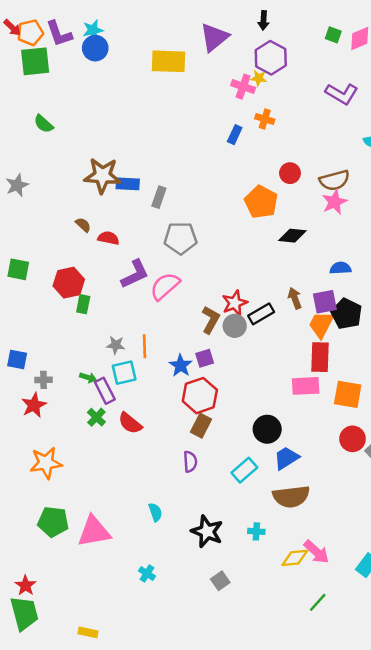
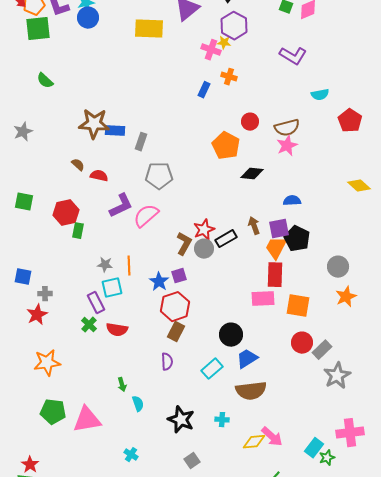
green arrow: (88, 378) -> (122, 385), moved, turned 56
red semicircle: (130, 423) -> (117, 330), turned -30

